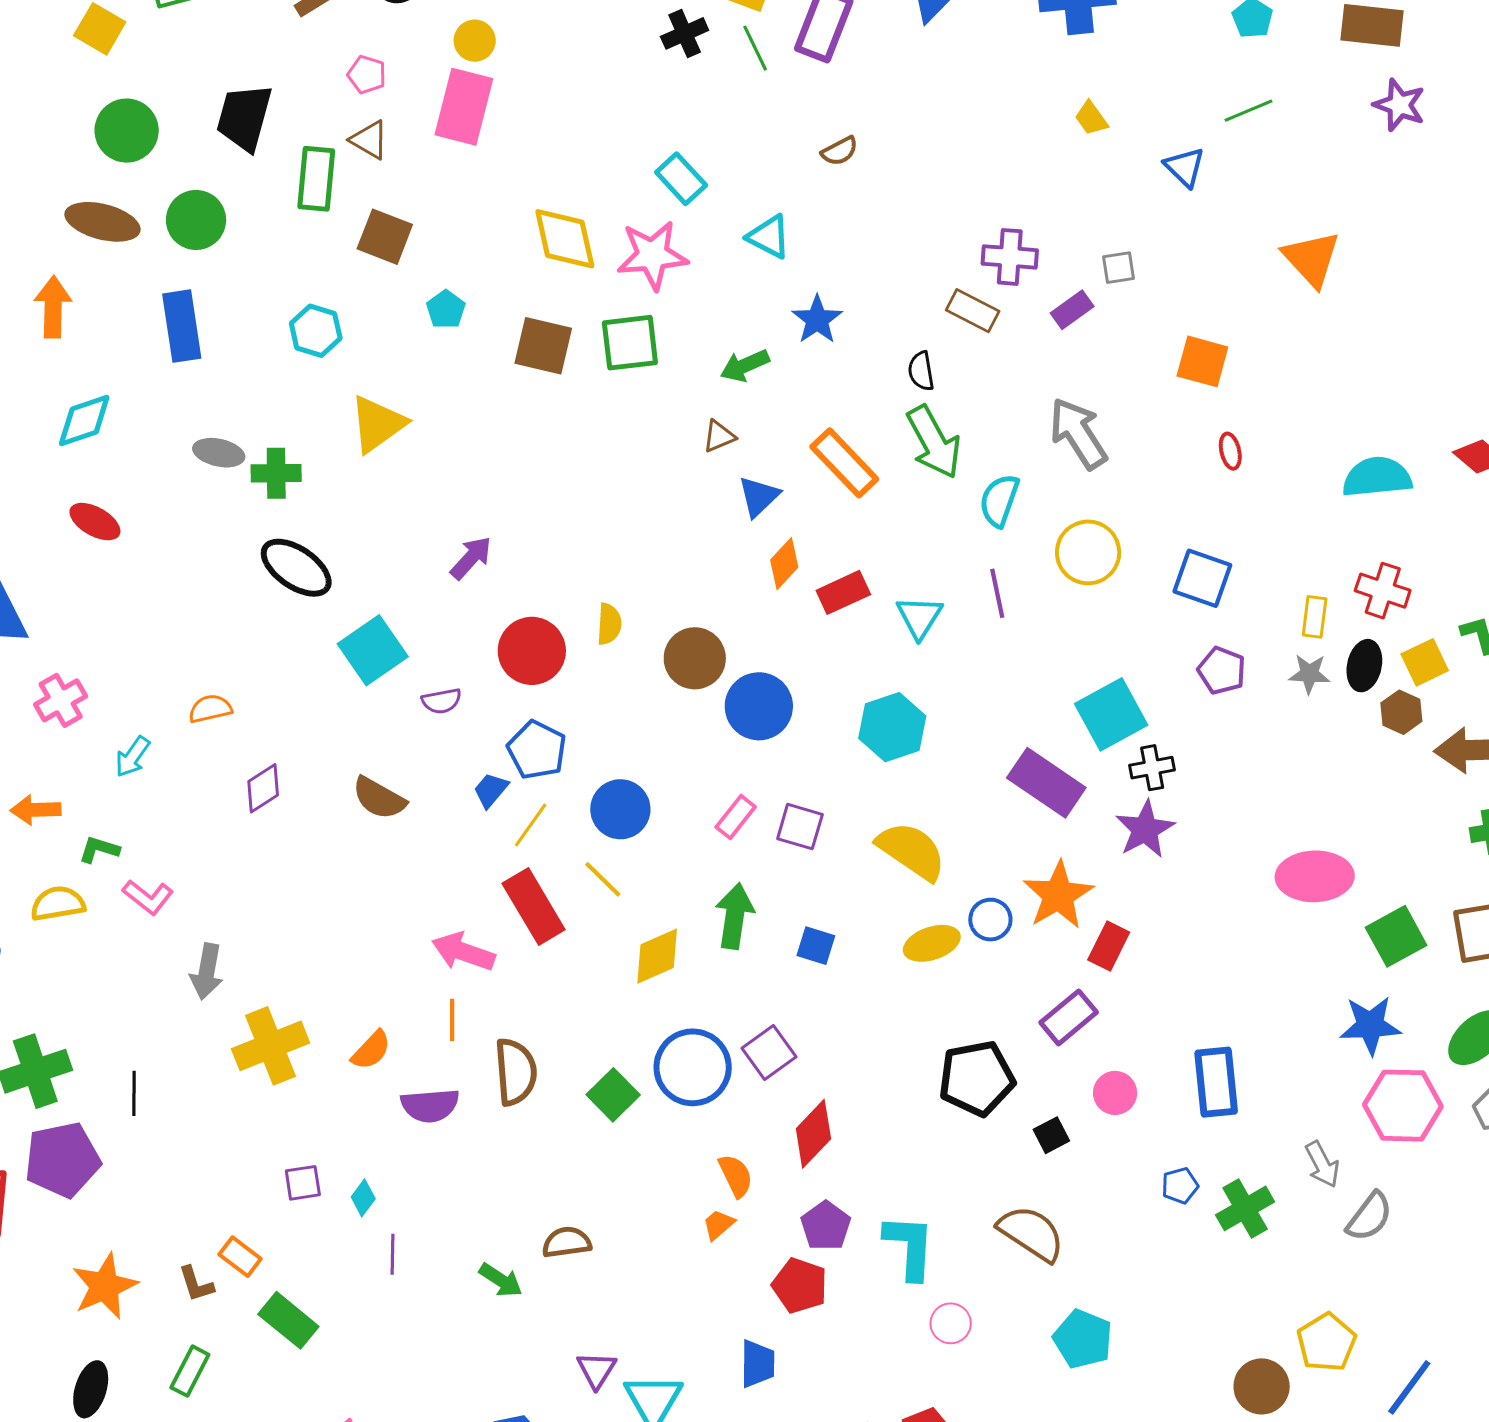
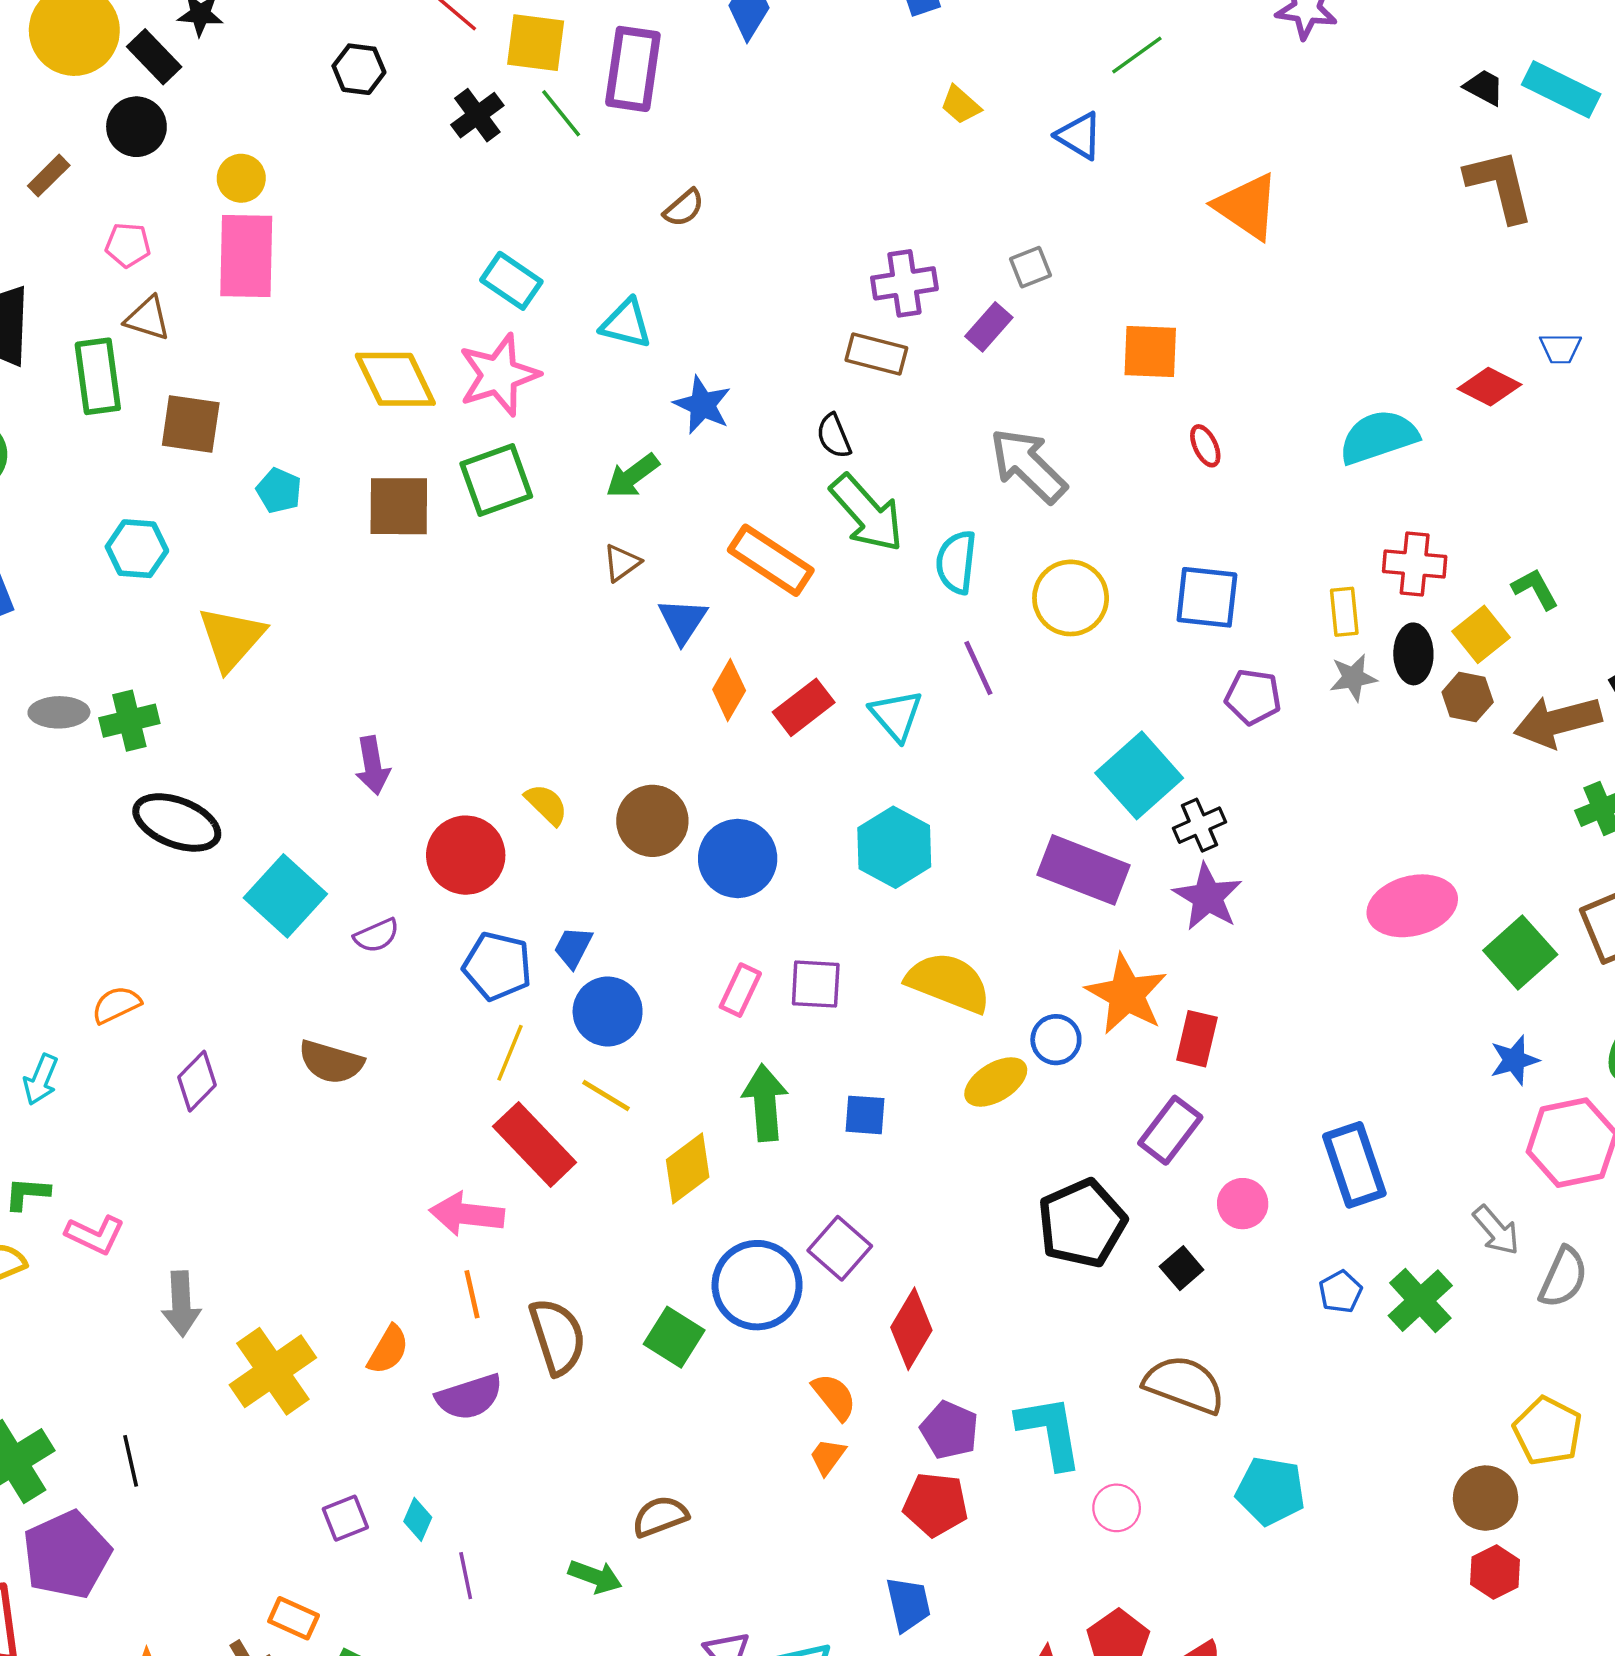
purple arrow: (471, 558) -> (372, 766), turned 141
yellow semicircle: (609, 624) -> (546, 804), turned -36
blue trapezoid: (491, 790) -> (573, 947), moved
blue star: (1370, 1025) -> (1514, 1060), size x0.7

